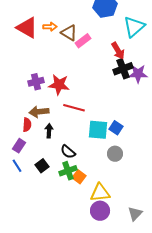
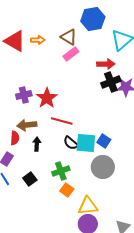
brown triangle: (69, 33) -> (69, 37), moved
red arrow: (118, 51) -> (106, 64), turned -60
red star: (59, 85) -> (47, 98), turned 30
black semicircle: (68, 152) -> (71, 143), moved
gray circle: (115, 154) -> (103, 167), size x1.5
green cross: (68, 171) -> (61, 171), moved

